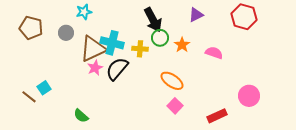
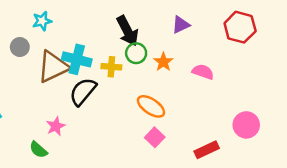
pink star: (95, 68) -> (56, 126), moved

